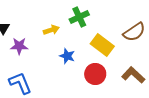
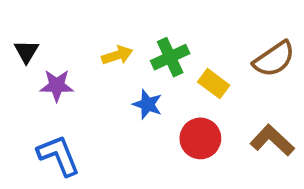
green cross: (79, 17) -> (170, 57), moved
yellow rectangle: (102, 45) -> (214, 84), size x0.7

